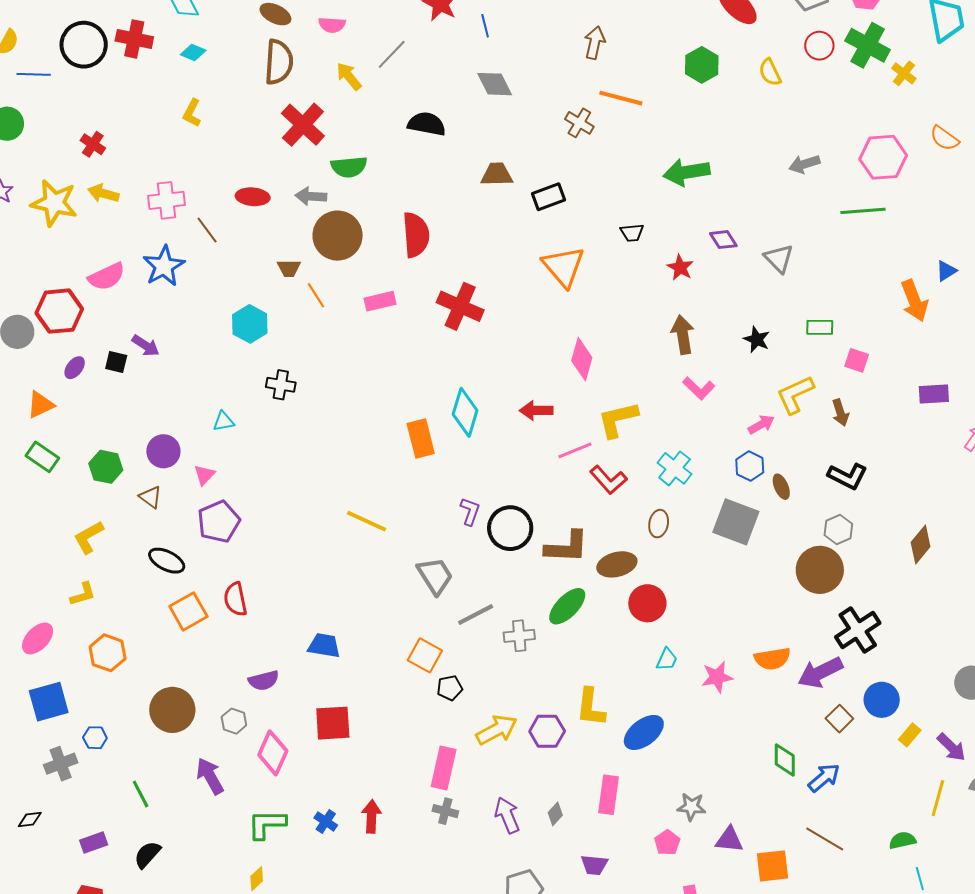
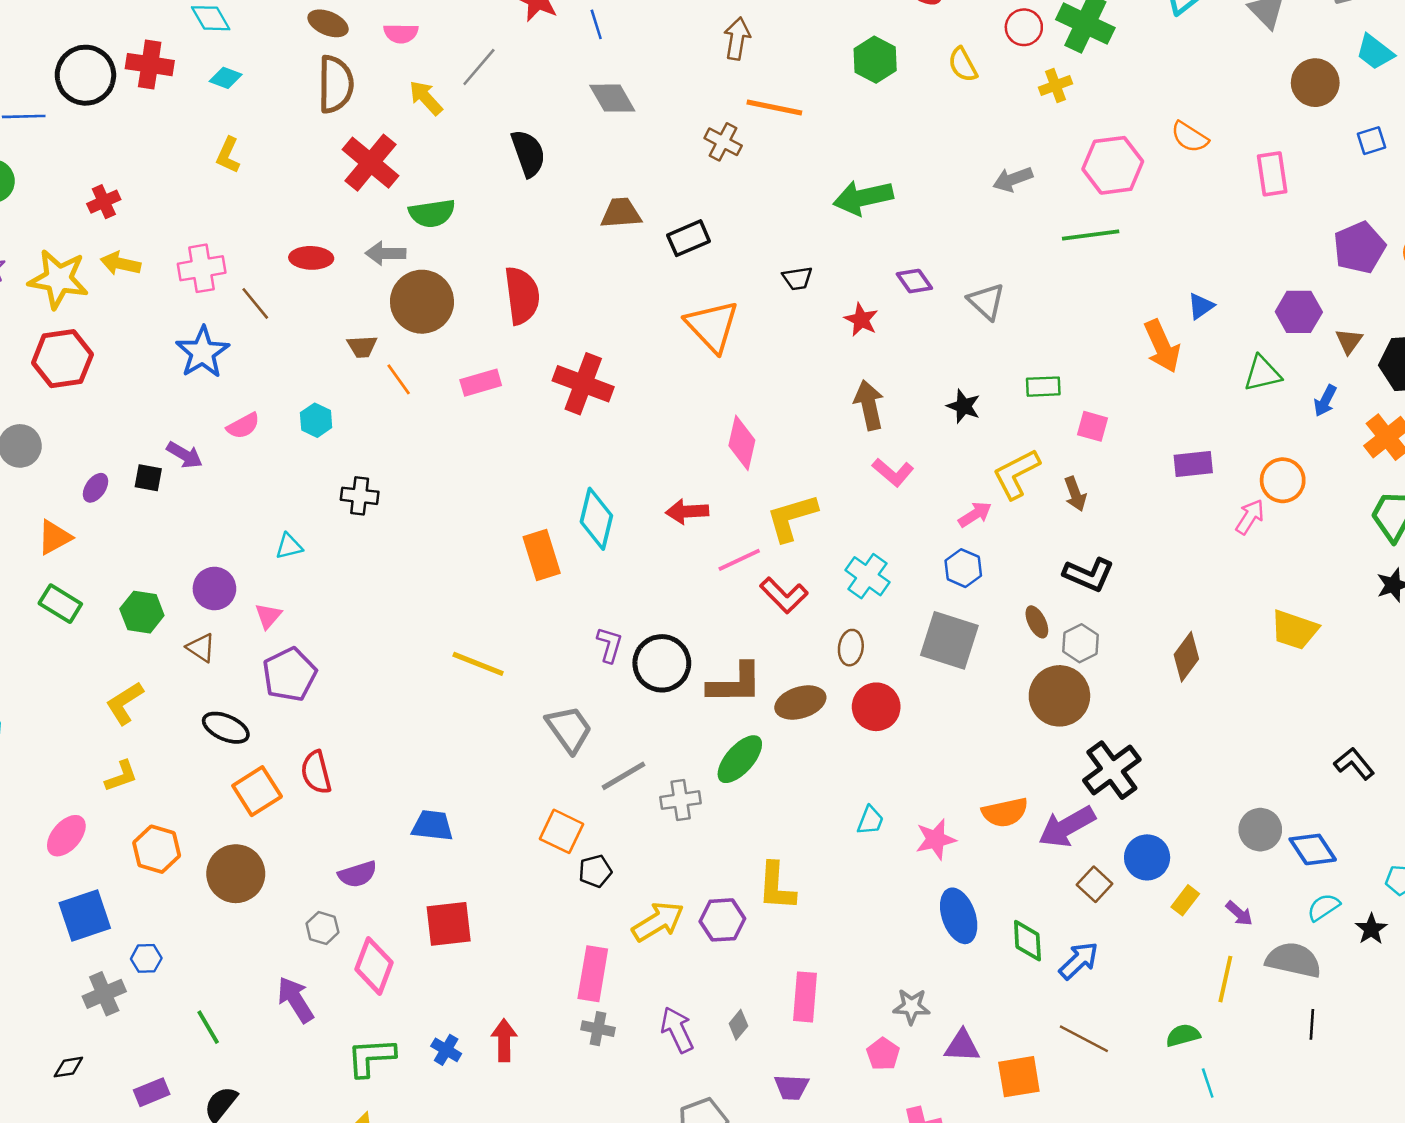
yellow cross: (904, 73) -> (1056, 85), moved, turned 35
black semicircle: (427, 124) -> (528, 153), turned 63
red cross: (93, 144) -> (104, 202), turned 35
pink semicircle: (107, 277) -> (243, 426), moved, size x0.7
red hexagon: (59, 311) -> (62, 359), moved
cyan hexagon: (250, 324) -> (316, 420), size x0.7
brown ellipse: (781, 487) -> (1037, 622), moved
red circle: (647, 603) -> (876, 707), moved
brown circle: (172, 710) -> (236, 874), moved
blue ellipse: (644, 732) -> (959, 916), moved, turned -69
purple arrow: (951, 747) -> (1239, 913), size x0.7

